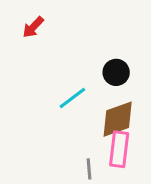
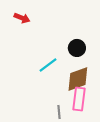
red arrow: (33, 27) -> (22, 18), turned -112

